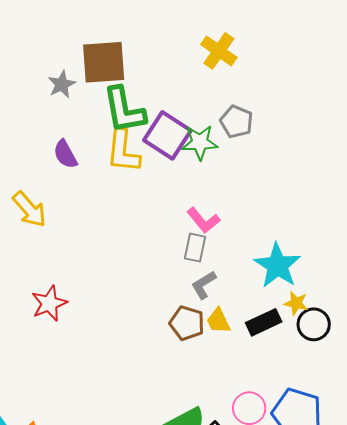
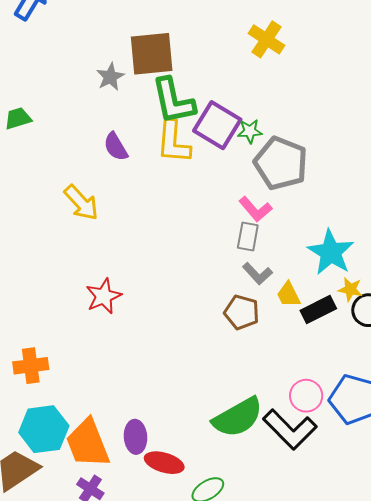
gray pentagon: (236, 122) -> (281, 163), moved, size x1.6
green star: (200, 142) -> (250, 131), size x0.7
gray L-shape: (204, 285) -> (257, 274), turned -100
yellow trapezoid: (218, 321) -> (289, 295), moved

